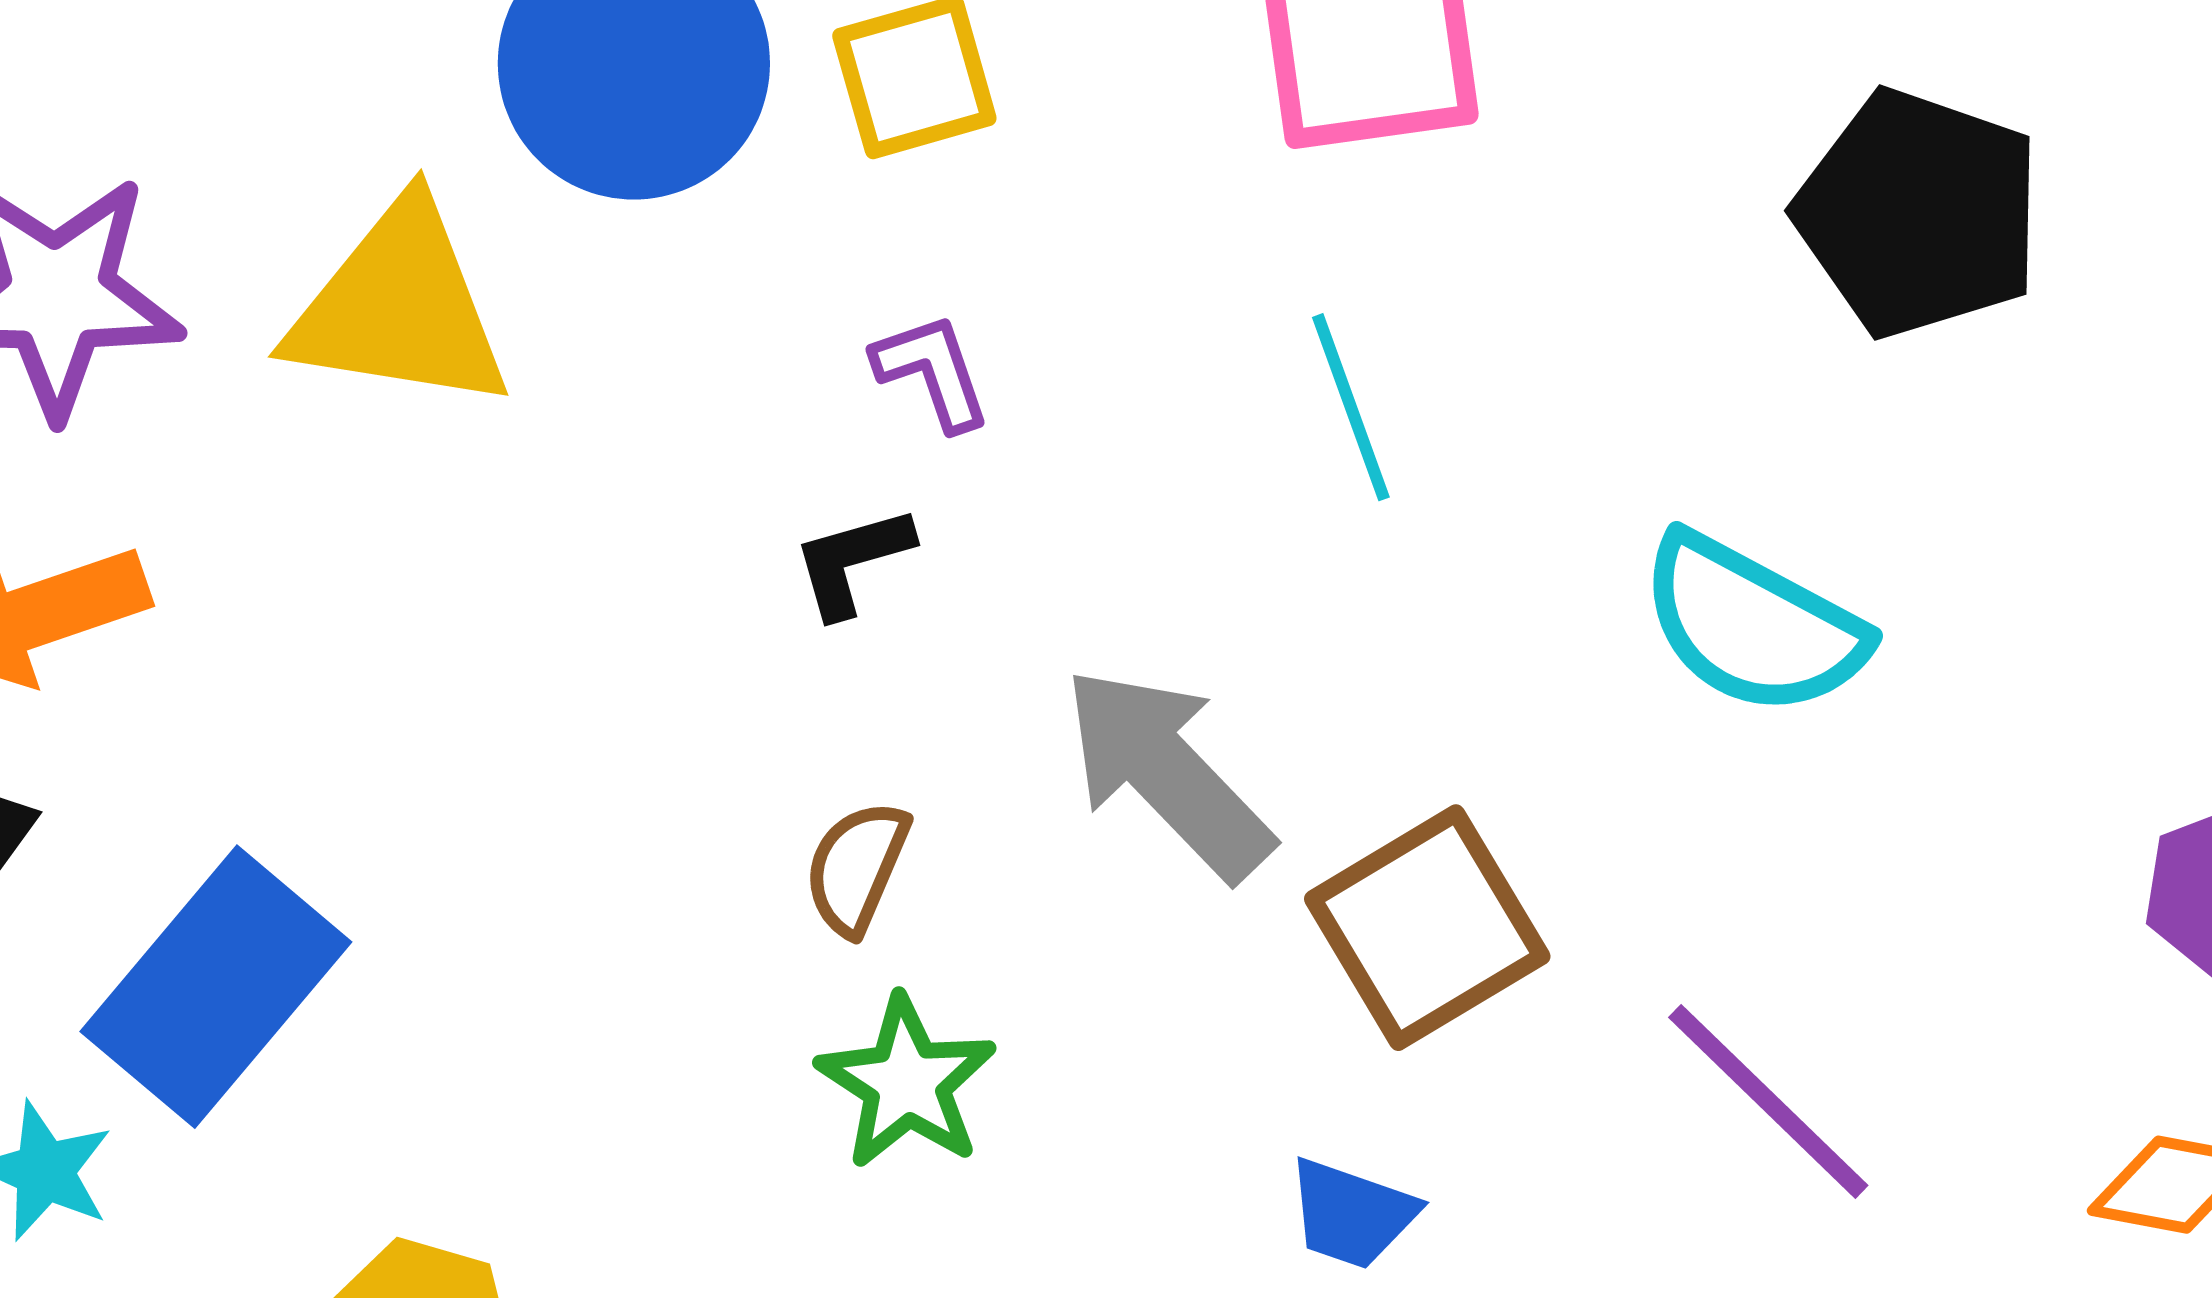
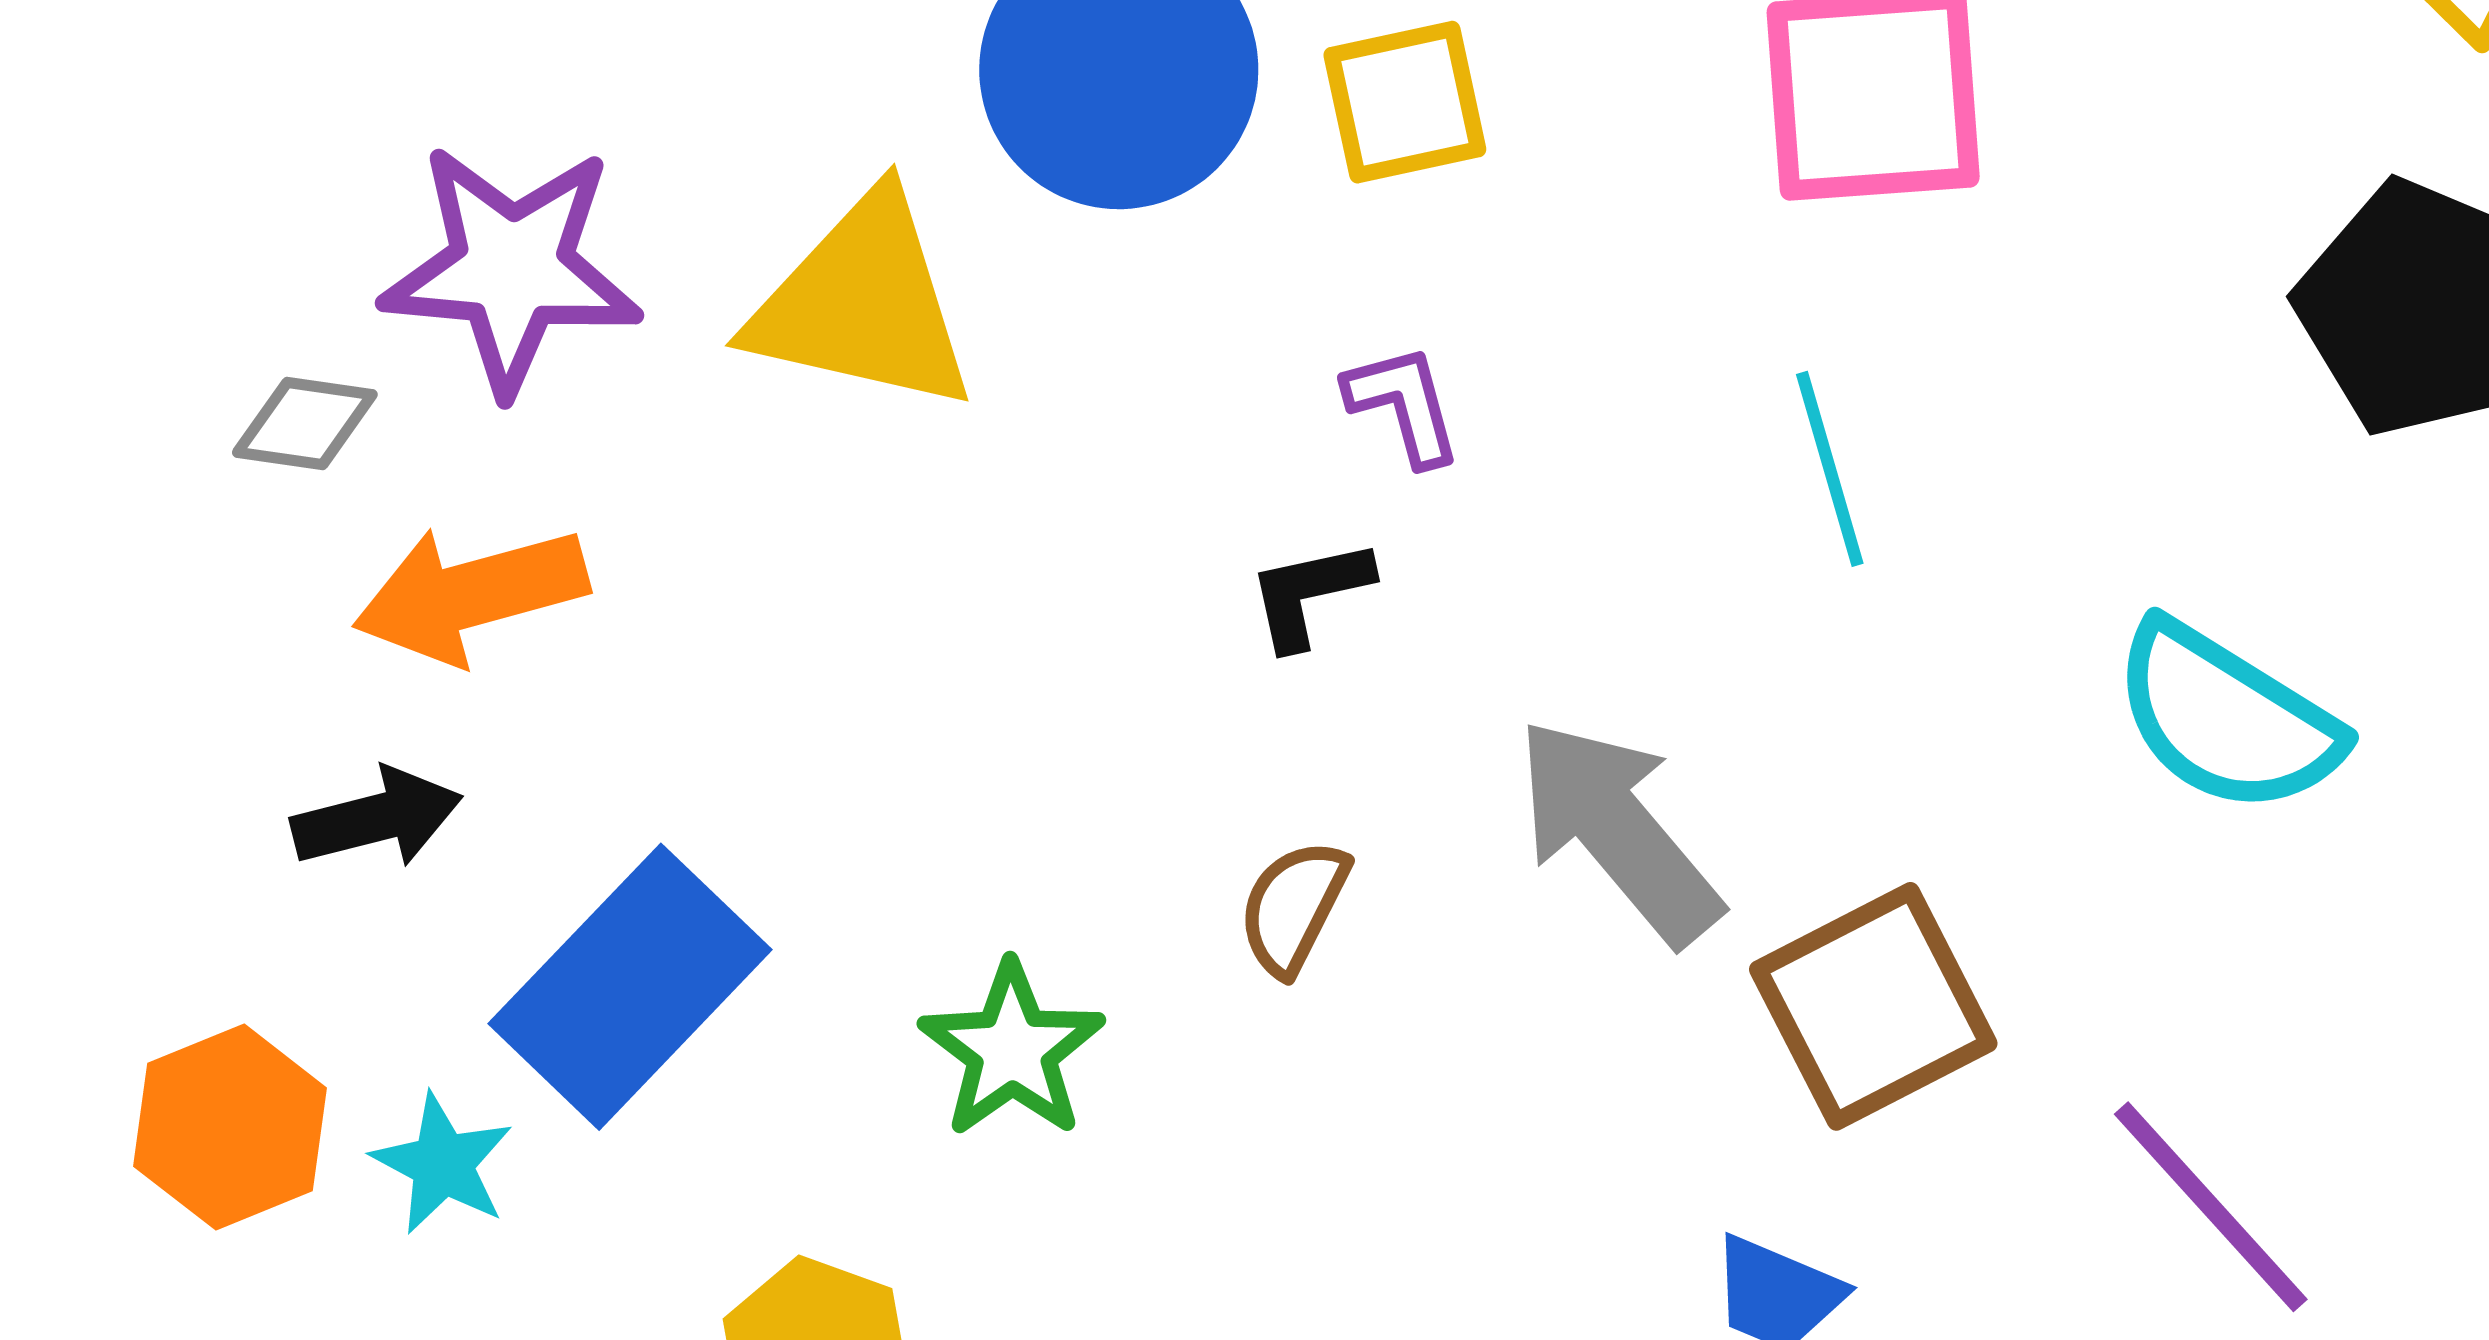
green star: (907, 1083) -> (1012, 1050), moved

